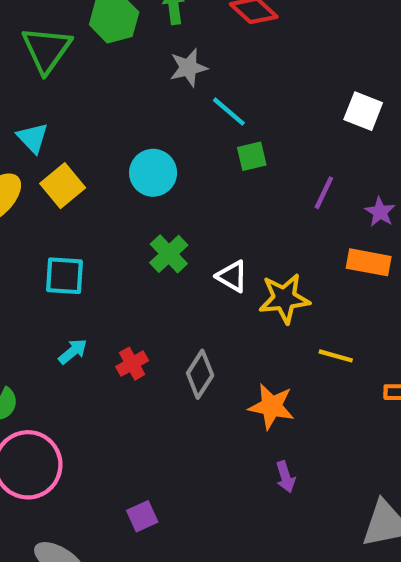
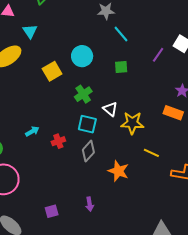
green square: (252, 156) -> (121, 67), moved
yellow square: (63, 186) -> (52, 71), moved
purple line: (324, 193) -> (158, 55), moved
cyan square: (65, 276) -> (87, 124), moved
purple arrow: (286, 477) -> (90, 204), moved

